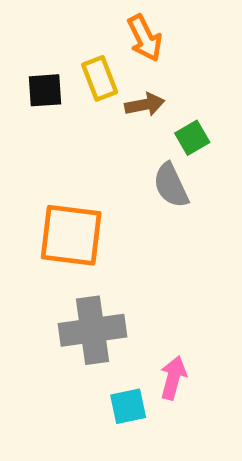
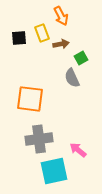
pink arrow: (173, 378) -> (78, 150), moved, turned -66
cyan square: (128, 406) -> (54, 171), size x1.8

